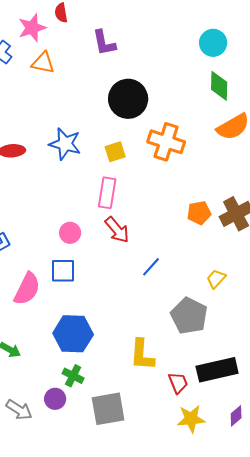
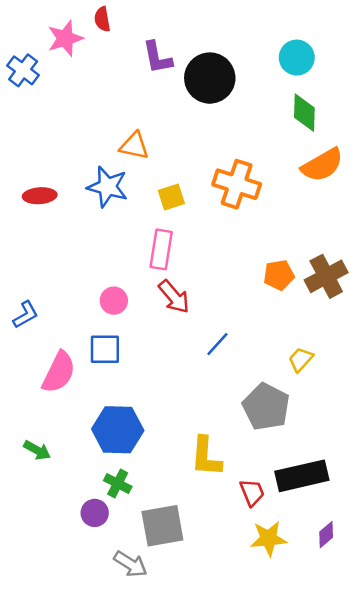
orange triangle: (43, 63) -> (134, 146), moved
black circle: (128, 99) -> (210, 78), moved
gray arrow: (19, 410) -> (130, 564), moved

